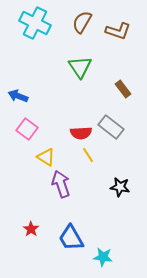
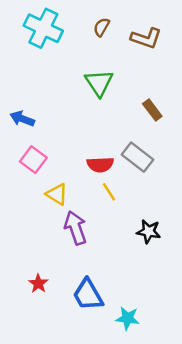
brown semicircle: (82, 22) -> (102, 27), size x0.7

